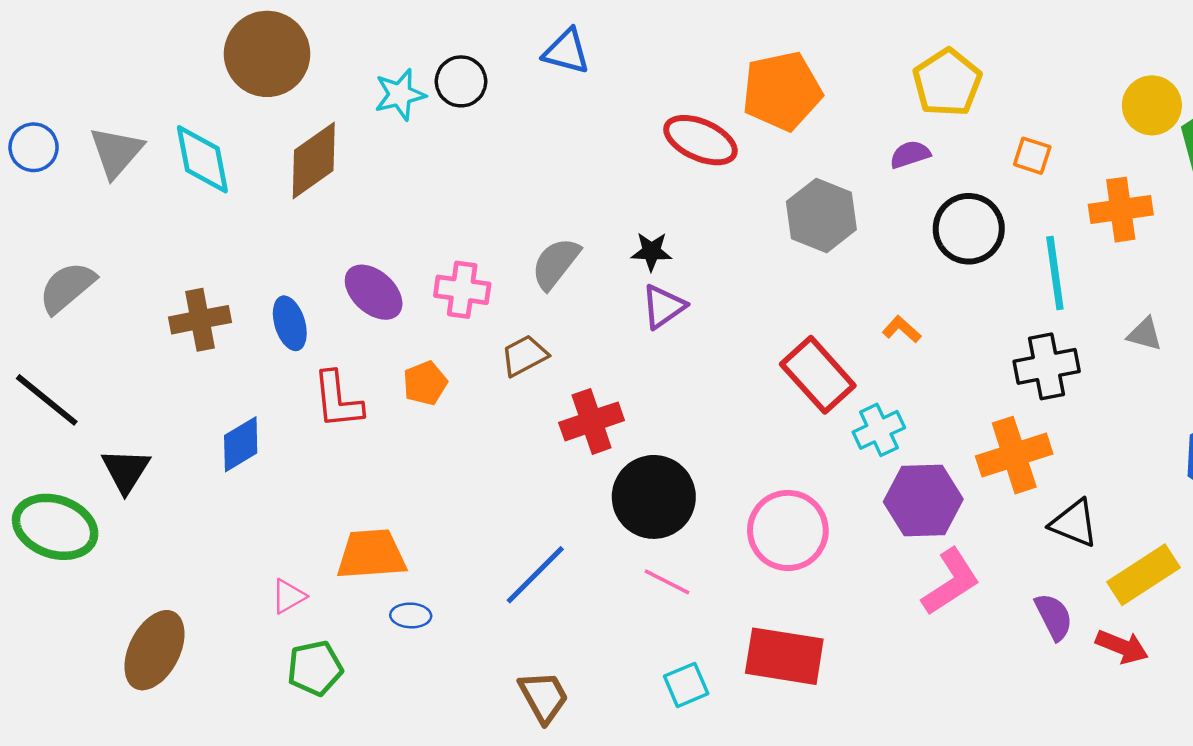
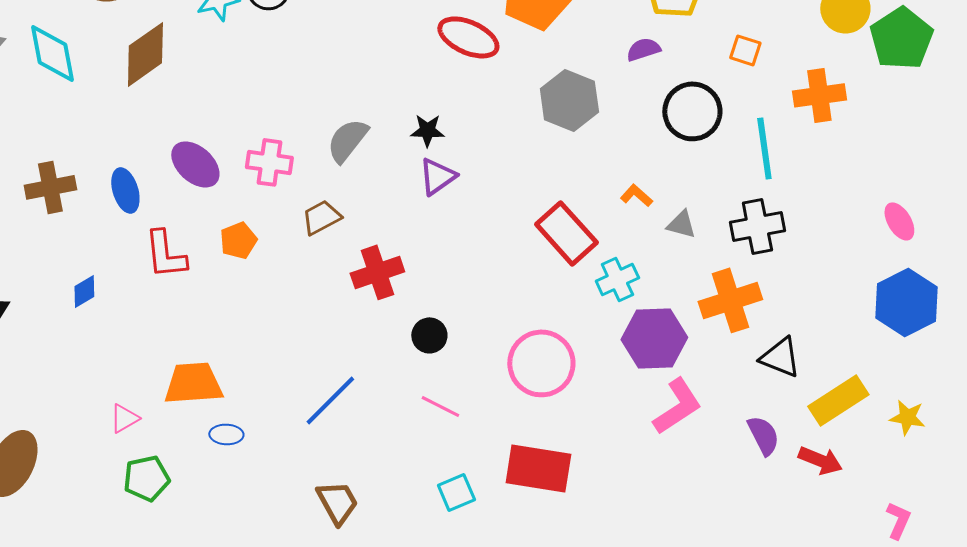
gray triangle: (1145, 334) -> (681, 224), moved
blue diamond: (241, 444) -> (84, 291), size x0.7
black circle: (654, 497) -> (429, 335), size x0.5

